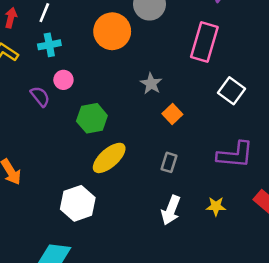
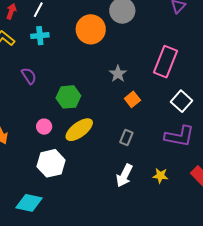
pink rectangle: (204, 42) -> (166, 62), moved
pink circle: (63, 80) -> (44, 127), moved
white square: (232, 91) -> (182, 101), moved

